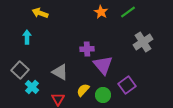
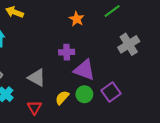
orange star: (101, 12) -> (77, 19), moved
purple triangle: (103, 65) -> (84, 70), turned -30
green circle: (103, 95) -> (84, 94), moved

